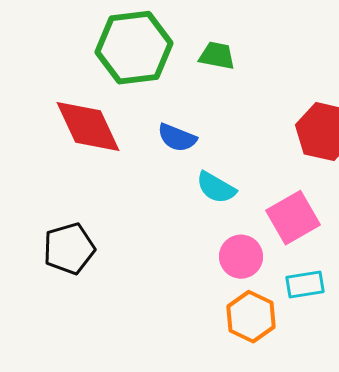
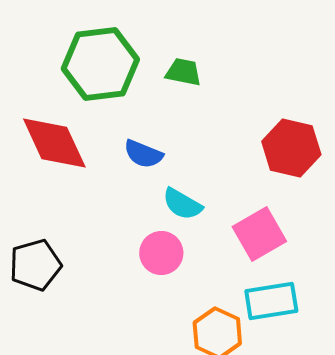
pink circle: (241, 257) -> (161, 253), moved
cyan rectangle: (305, 285) -> (271, 301), size x1.4

